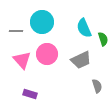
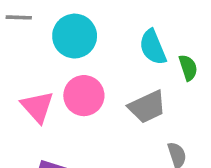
gray line: (16, 31) -> (19, 17), moved

